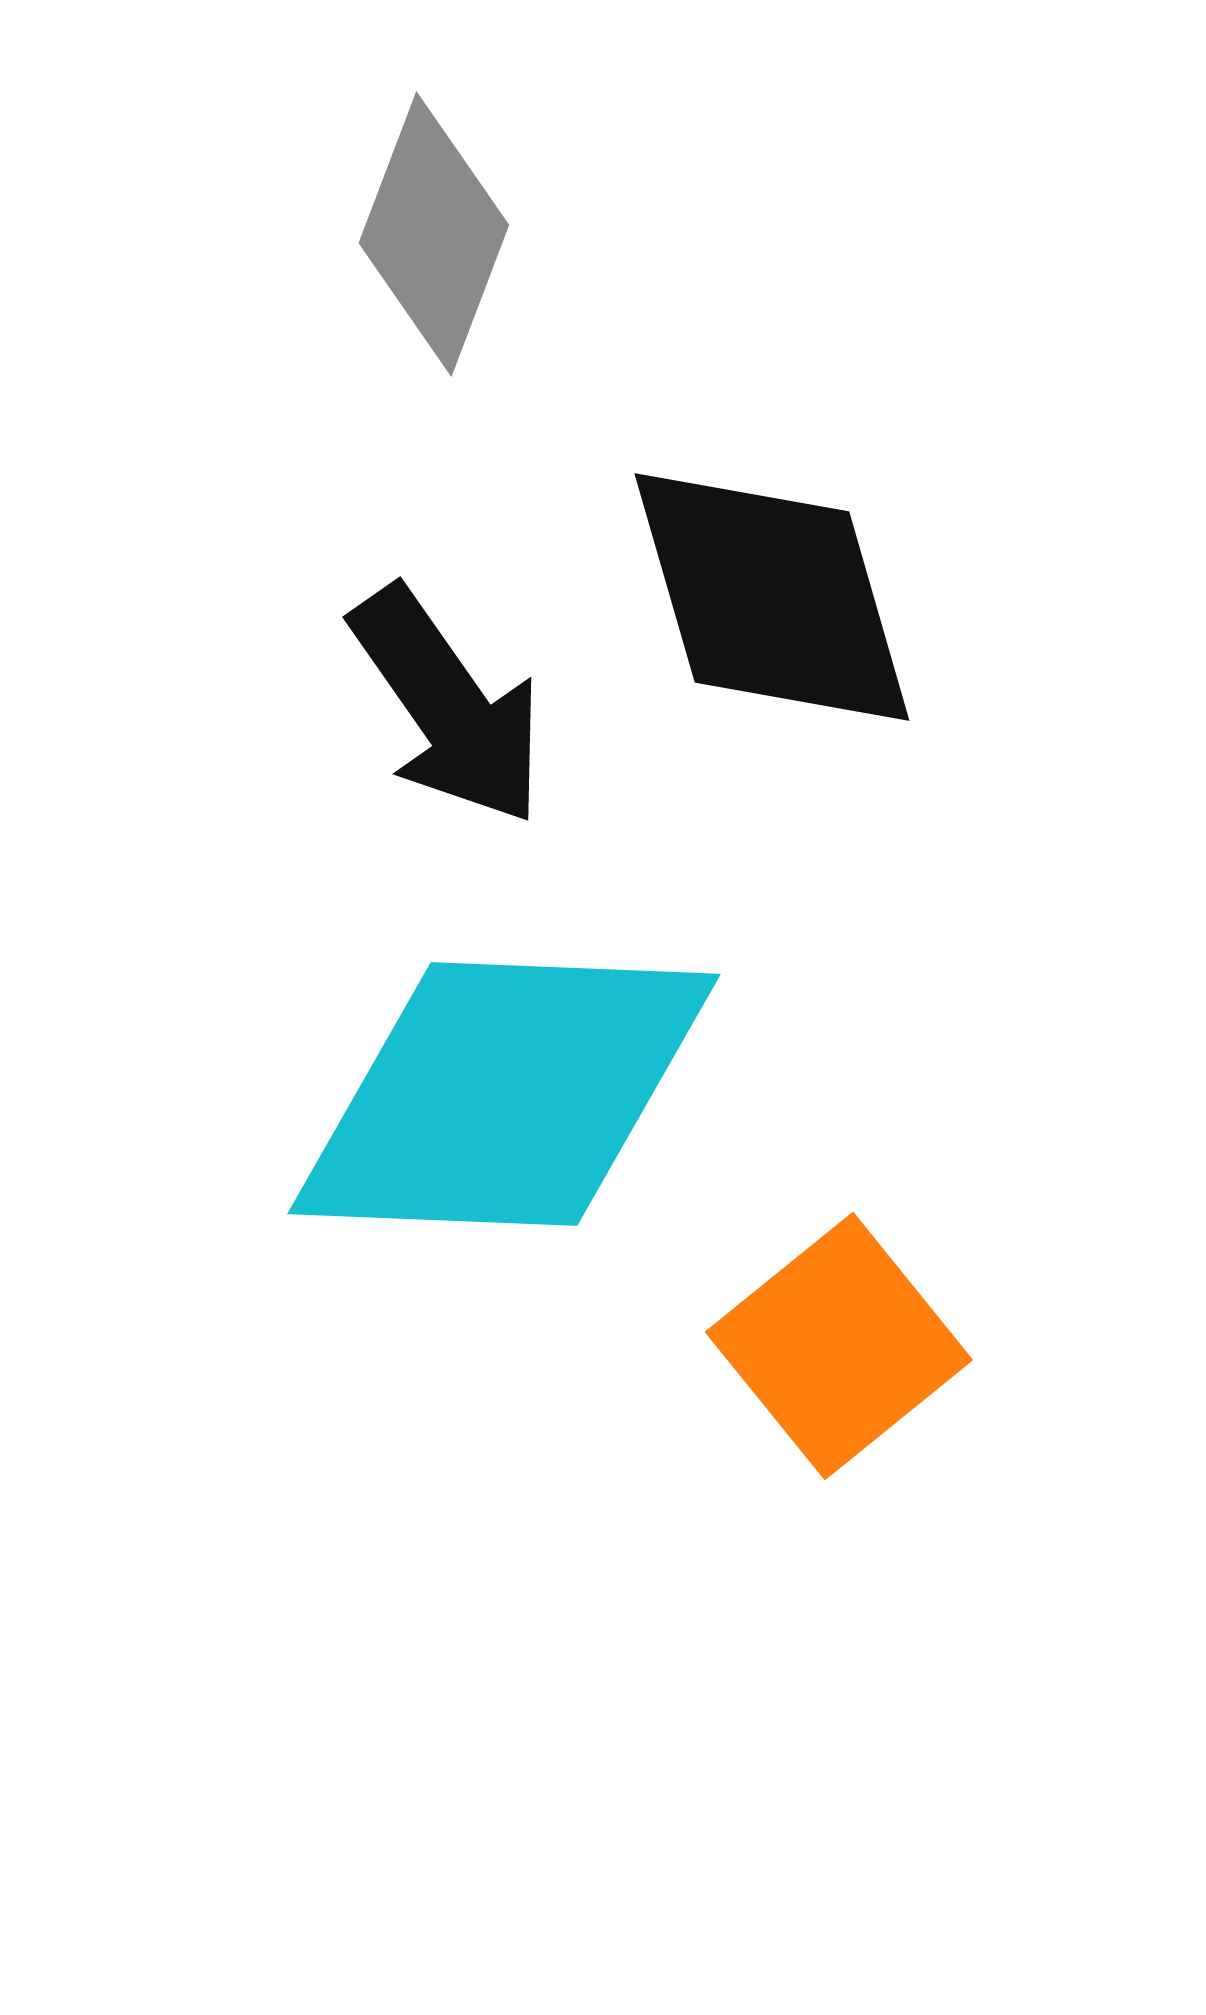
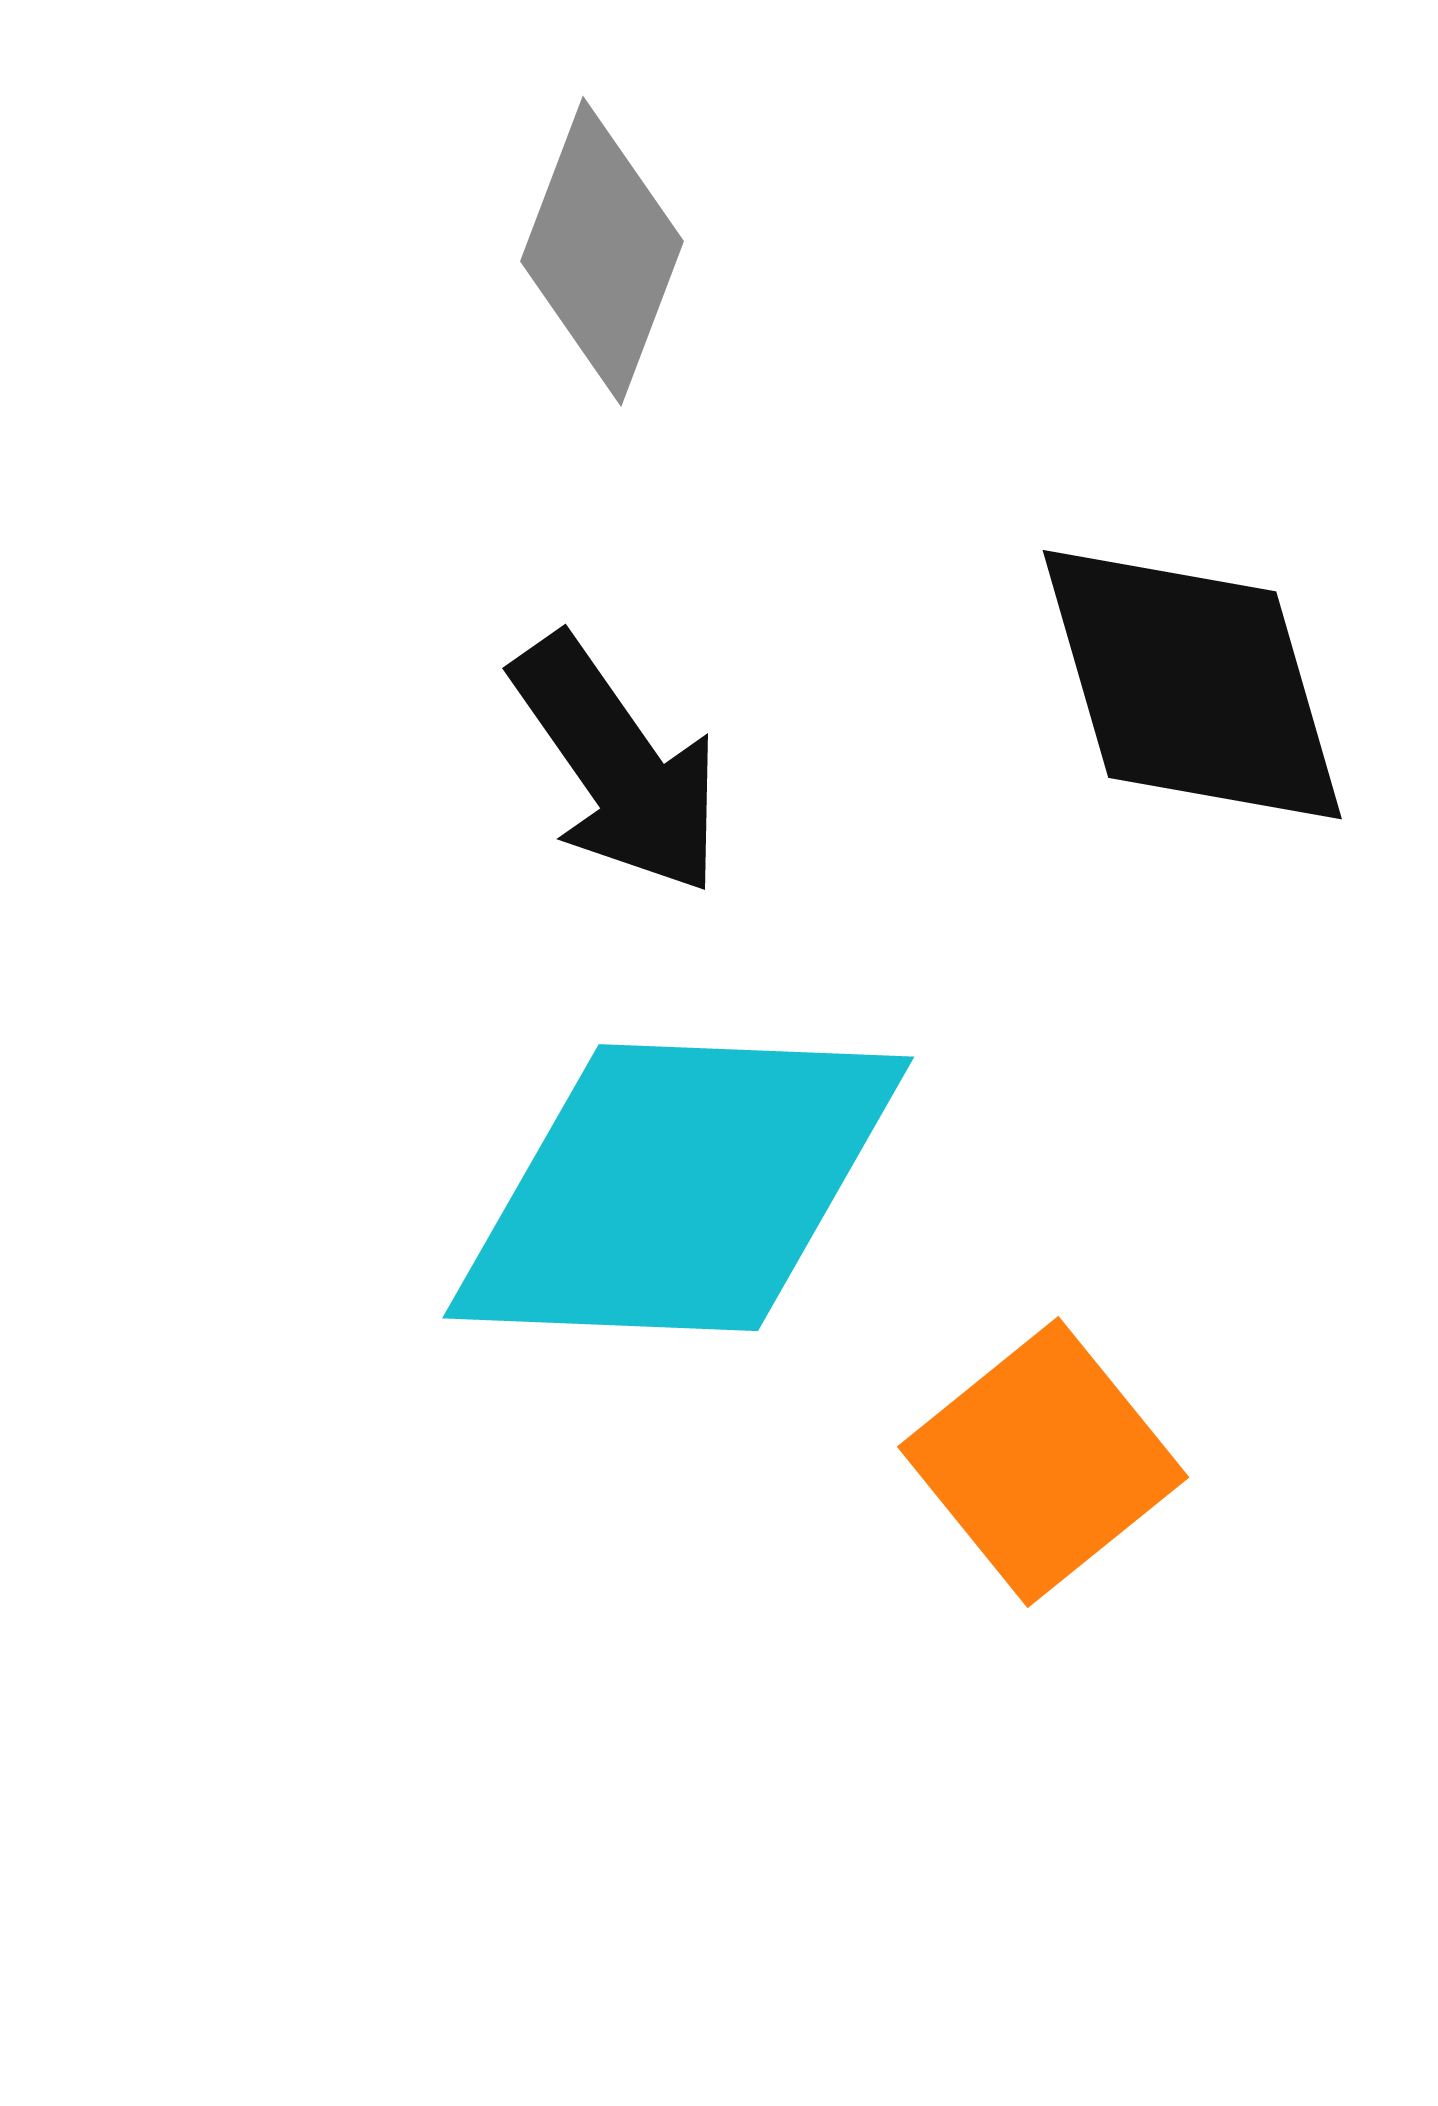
black diamond: (772, 597) -> (1192, 685), moved

